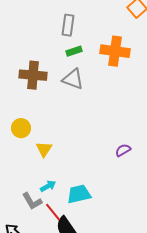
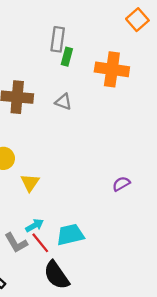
green rectangle: (74, 51) -> (67, 57), moved, turned -56
gray triangle: (73, 79) -> (63, 102), size x0.7
red line: (53, 212) -> (40, 243), moved

